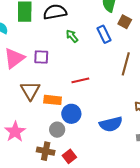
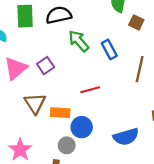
blue rectangle: (104, 34) -> (109, 49), moved
green arrow: (72, 36) -> (79, 41), size x1.5
purple square: (41, 57) -> (46, 66), turned -35

